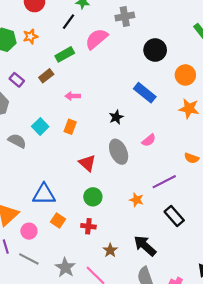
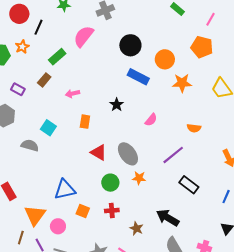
black line: (69, 22) -> (39, 27), moved
black circle: (155, 50) -> (130, 45), moved
orange circle: (185, 75) -> (165, 59), moved
orange rectangle: (70, 127) -> (85, 122), moved
gray ellipse: (119, 152) -> (128, 154), moved
orange star: (136, 200) -> (139, 178), moved

